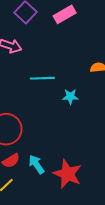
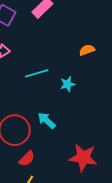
cyan arrow: (36, 164) -> (47, 120), moved

